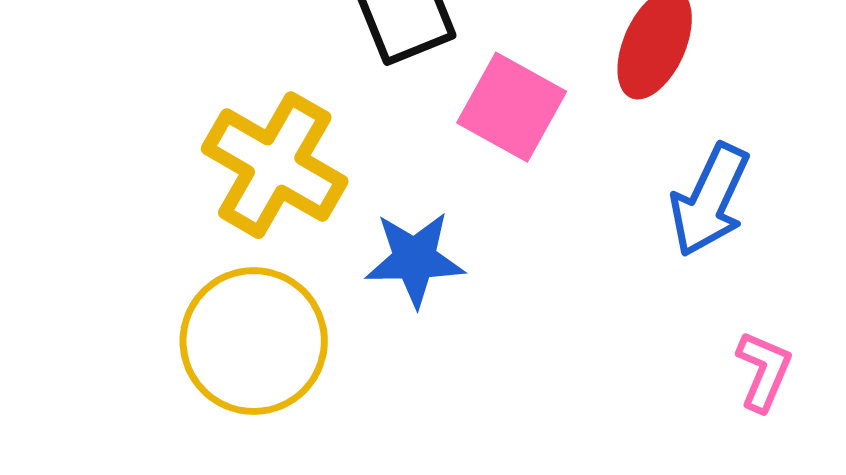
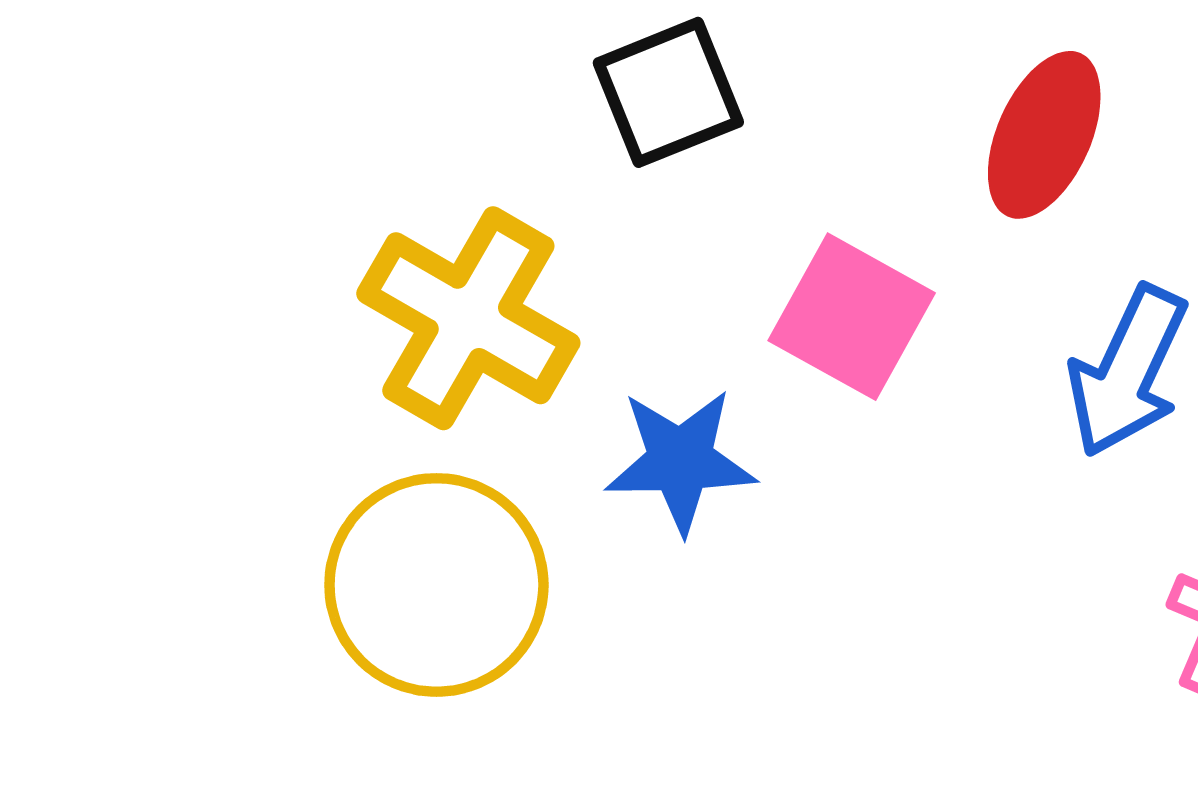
pink square: (512, 107) -> (852, 317), moved

